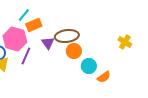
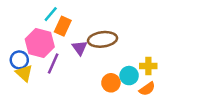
orange rectangle: (34, 25) -> (63, 26), turned -42
yellow cross: (125, 42) -> (148, 66), moved, turned -32
orange circle: (74, 51) -> (111, 83), moved

